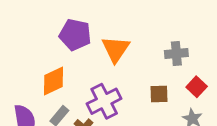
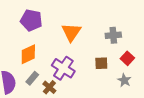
purple pentagon: (75, 35) -> (31, 20), moved
purple cross: (104, 101) -> (63, 68), turned -30

